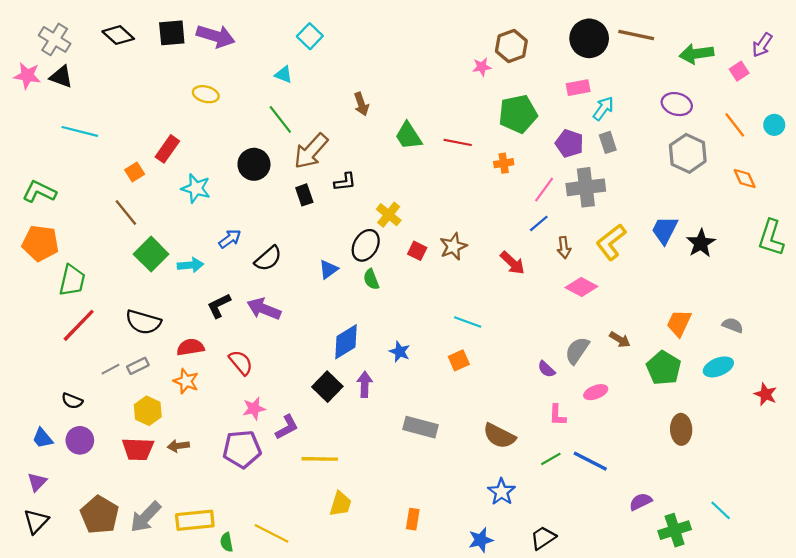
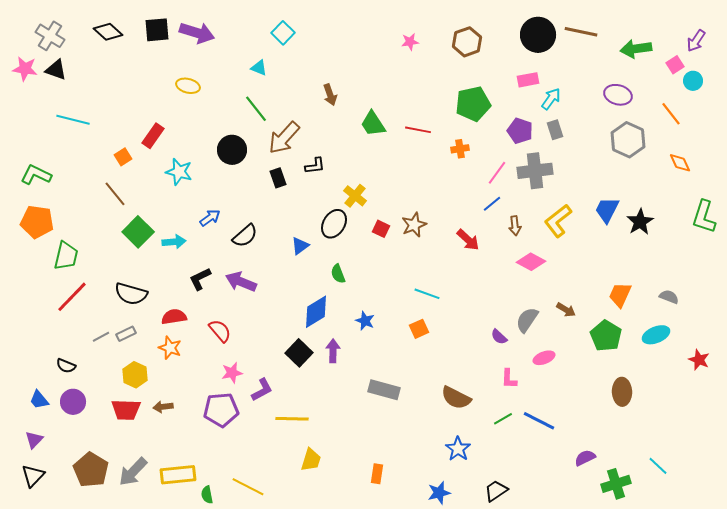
pink star: (482, 67) -> (410, 42), moved
cyan circle: (774, 125) -> (693, 81), moved
green semicircle: (371, 279) -> (338, 274), moved

